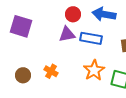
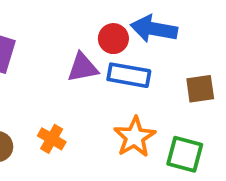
red circle: (73, 14) -> (113, 39), moved

